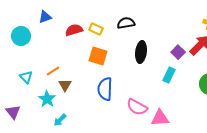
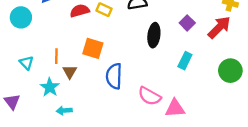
purple square: (178, 52) -> (187, 23), moved
orange square: (98, 56) -> (93, 48), moved
orange line: (53, 71) -> (56, 56), turned -56
cyan arrow: (60, 120) -> (64, 111), turned 40

